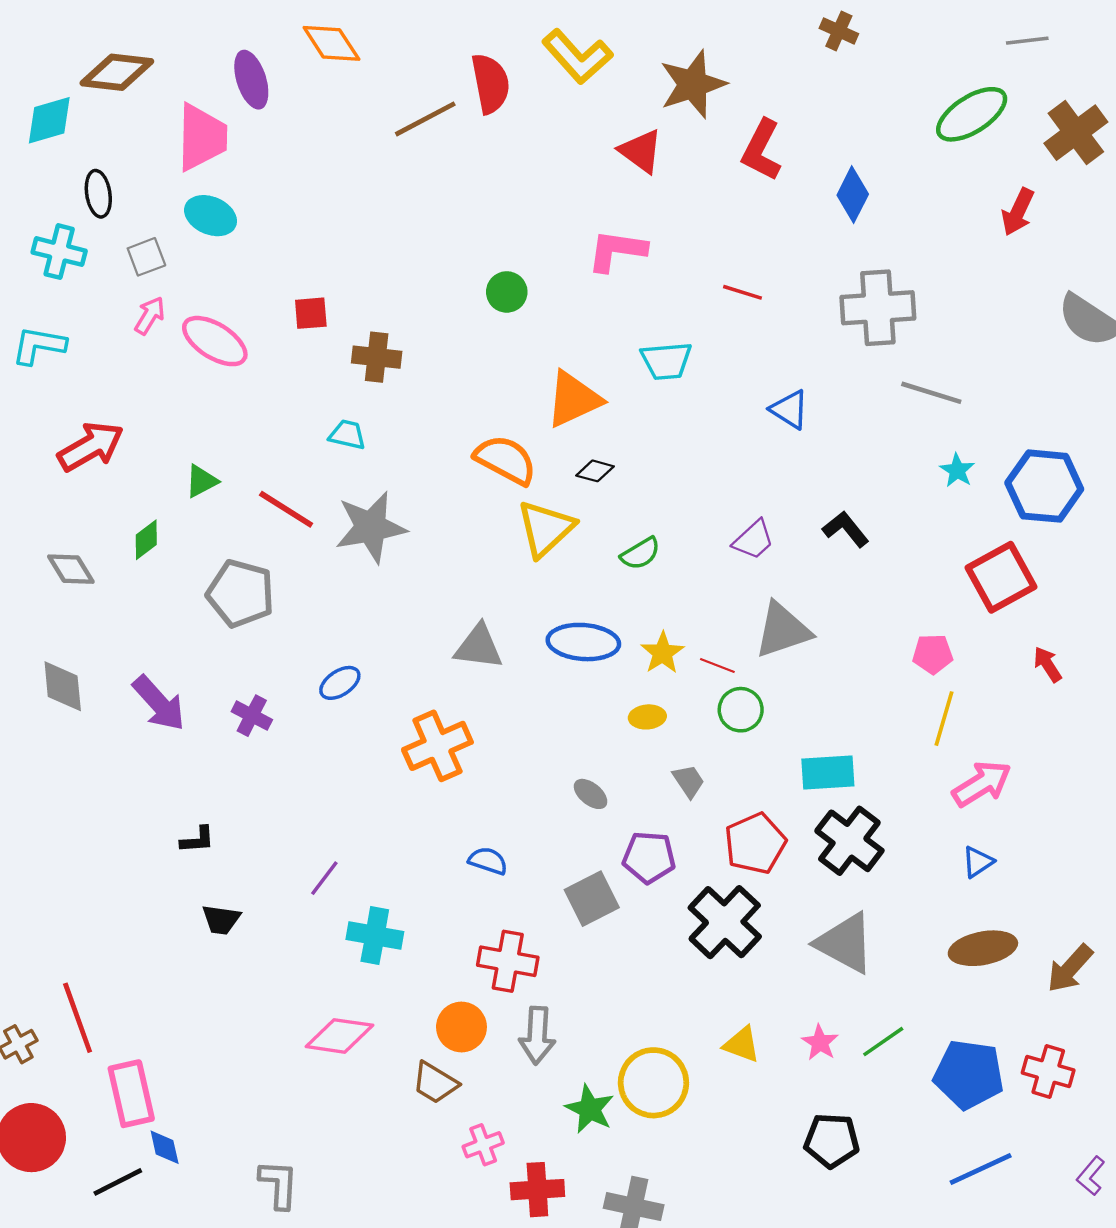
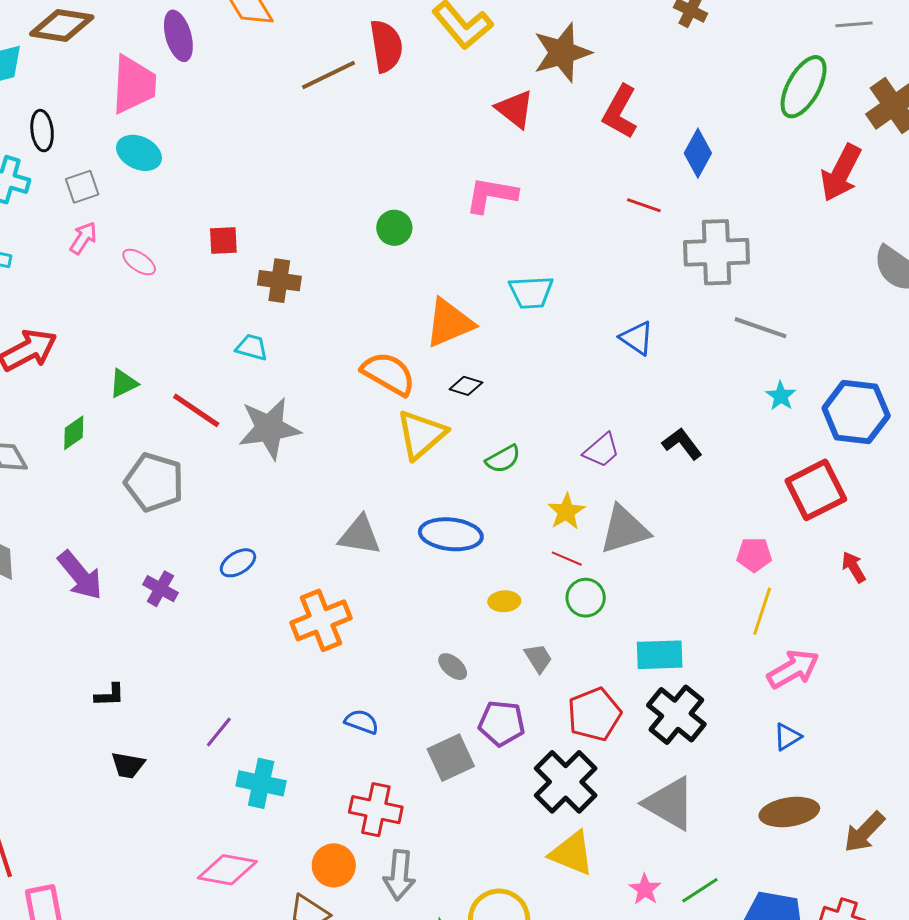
green ellipse: (972, 114) -> (804, 87), turned -30
red arrow: (1018, 212) -> (841, 173), size x1.4
red line: (742, 292) -> (644, 205), moved
pink ellipse: (215, 341) -> (139, 262), size x0.6
yellow star: (662, 653) -> (566, 511), moved
yellow triangle: (742, 1044) -> (572, 853), moved, size x1.4

